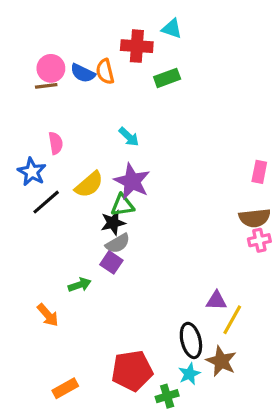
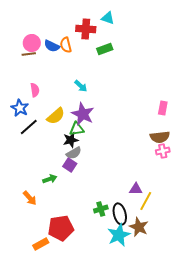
red pentagon: (132, 371) -> (61, 228), moved
cyan star: (189, 374) -> (119, 235), size x1.6
green cross: (167, 396) -> (101, 209), moved

